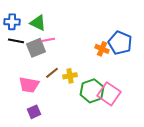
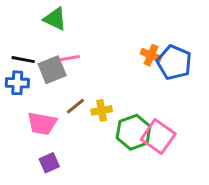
blue cross: (12, 22) -> (17, 83), moved
green triangle: (38, 23) -> (55, 19), moved
orange cross: (102, 49) -> (151, 55), moved

